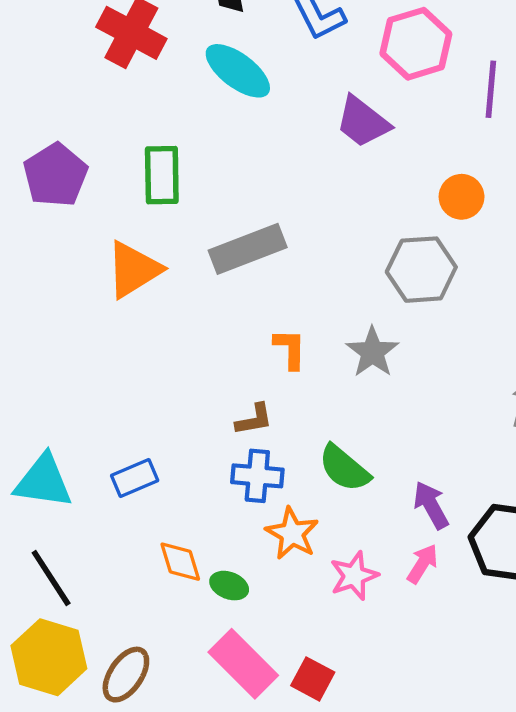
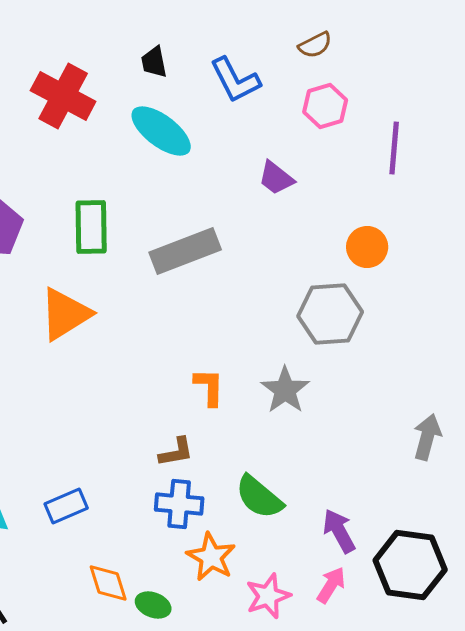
pink hexagon: (416, 44) -> (325, 106), size x0.7
purple trapezoid: (363, 122) -> (276, 178), size x0.7
gray rectangle: (248, 249) -> (185, 251), moved

